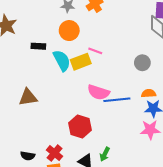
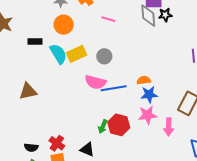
pink line: (95, 51) -> (108, 19), moved
gray circle: (142, 63) -> (104, 56), moved
red hexagon: (80, 126) -> (119, 125), moved
green arrow: (105, 154) -> (103, 127), moved

